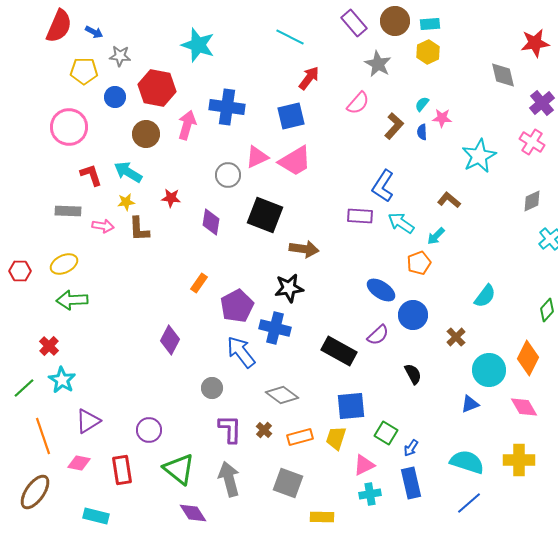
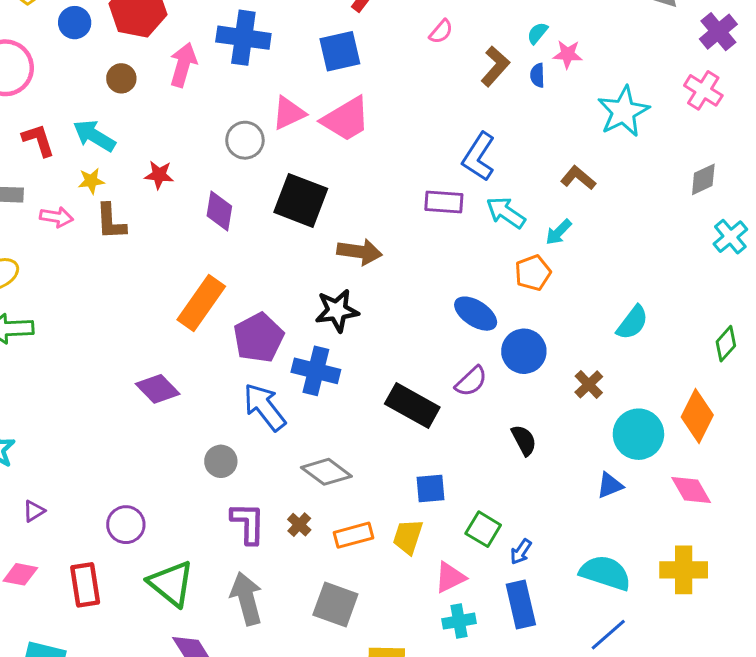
pink semicircle: (358, 103) -> (441, 32), size x0.7
brown circle: (146, 134) -> (121, 78), size x0.7
orange rectangle: (199, 283) -> (201, 303), size x1.8
purple diamond: (170, 340) -> (158, 389), turned -72
blue square: (351, 406) -> (430, 488), size x0.7
purple triangle: (88, 421) -> (34, 511), size x0.6

